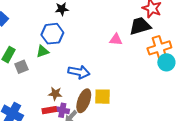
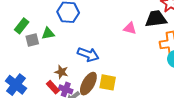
green triangle: (42, 51) -> (48, 33), moved
red rectangle: (49, 110) -> (53, 87), turned 48

